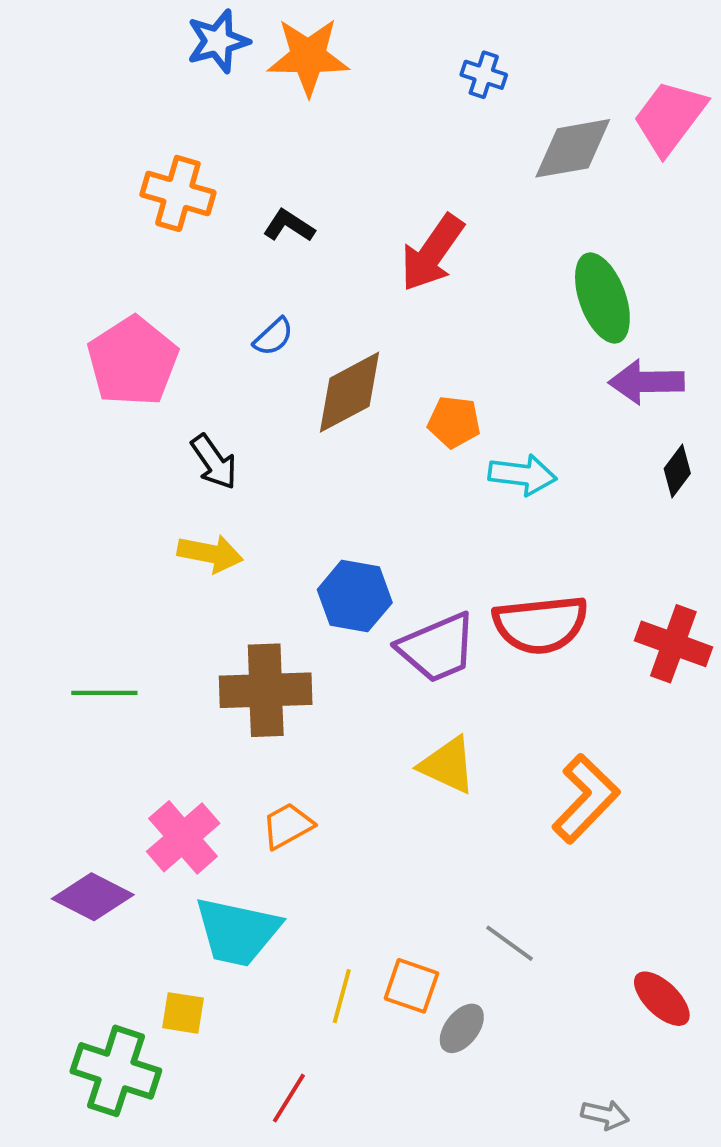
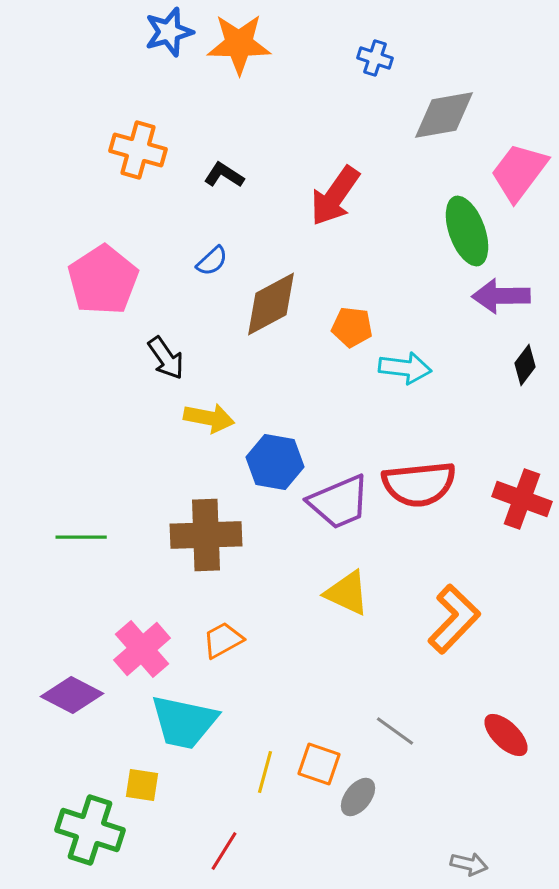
pink trapezoid: (670, 117) -> (519, 172), moved
yellow arrow: (210, 553) -> (209, 418), moved
red ellipse: (662, 999) -> (506, 735), moved

